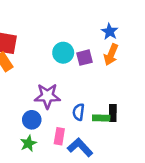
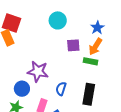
cyan circle: (63, 53) -> (58, 20), moved
black rectangle: (113, 113) -> (89, 94), size x1.5
green rectangle: (101, 118) -> (91, 61), moved

